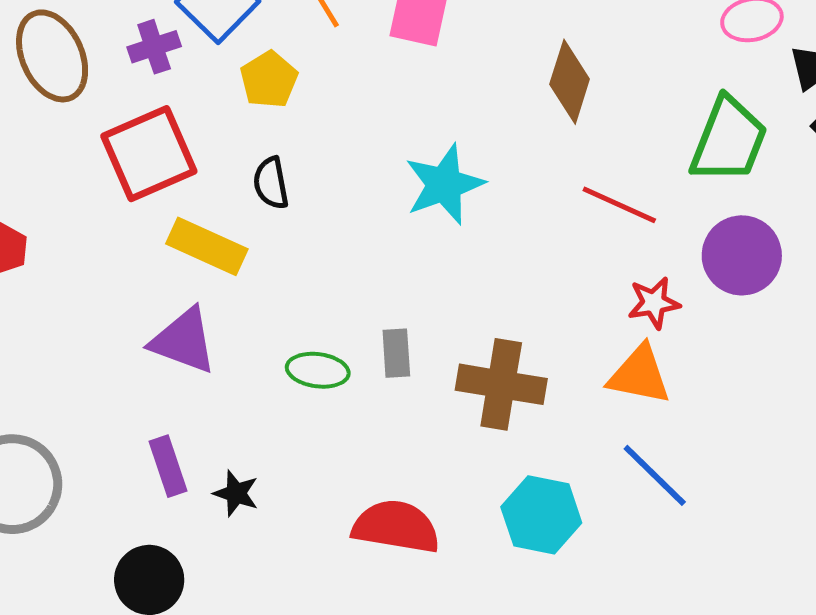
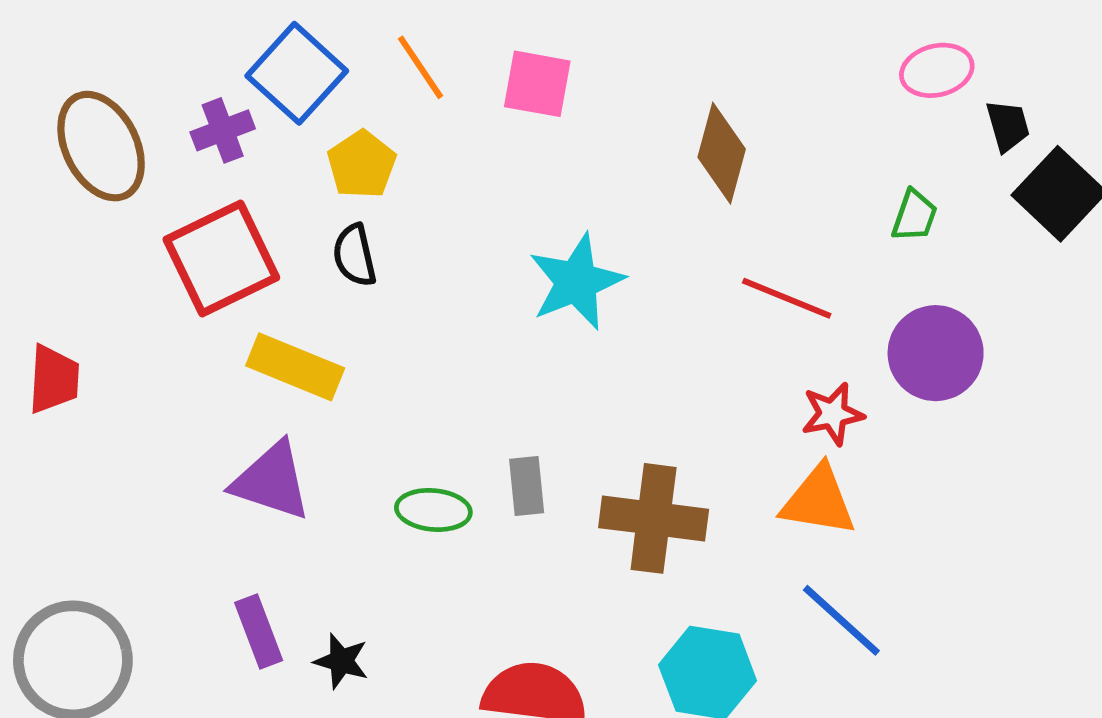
green trapezoid: (729, 140) -> (914, 216), size x0.5
black semicircle: (271, 183) -> (355, 255), moved

